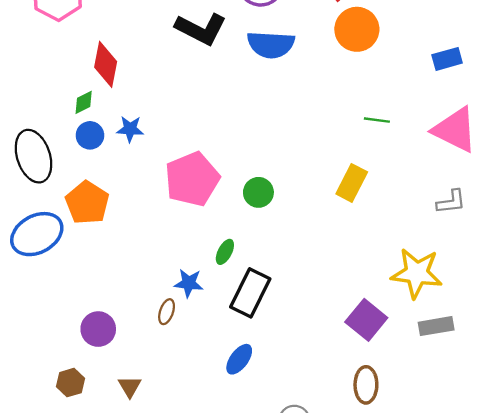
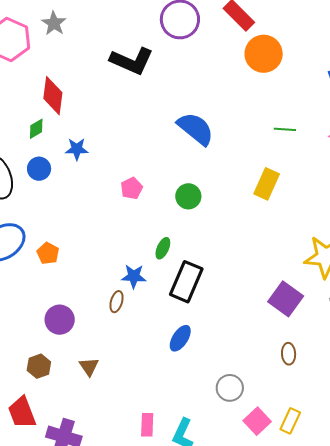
blue semicircle: (271, 45) -> (196, 129), moved, turned -141
blue circle: (90, 135) -> (39, 169), moved
pink pentagon: (192, 179) -> (132, 188), size x0.5
orange pentagon: (87, 203) -> (48, 253), moved, size x0.6
brown ellipse: (366, 385) -> (289, 354), size x0.7

